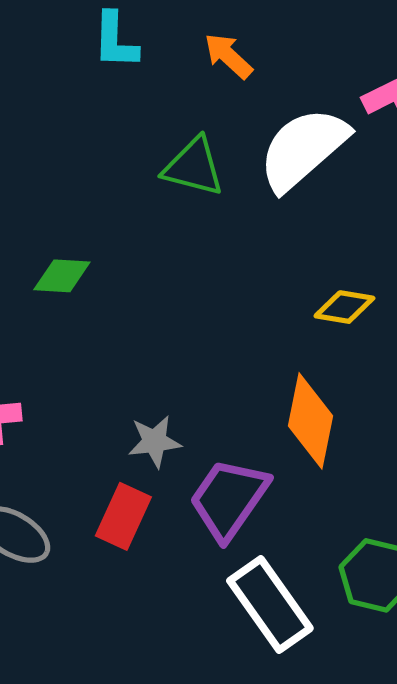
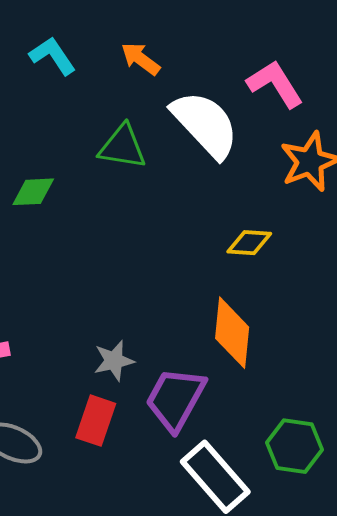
cyan L-shape: (115, 41) -> (52, 56), turned 150
white semicircle: (303, 149) -> (205, 124), turned 94
green diamond: (62, 276) -> (33, 192), moved

